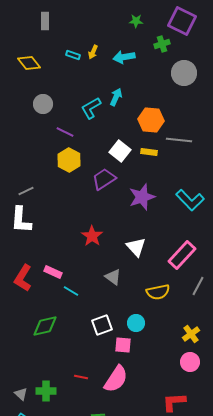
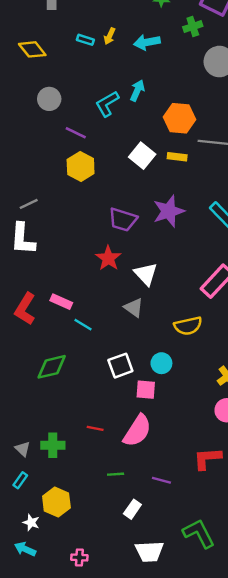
purple trapezoid: (104, 179) -> (123, 220), moved, turned -130
white triangle: (136, 247) -> (146, 274), moved

